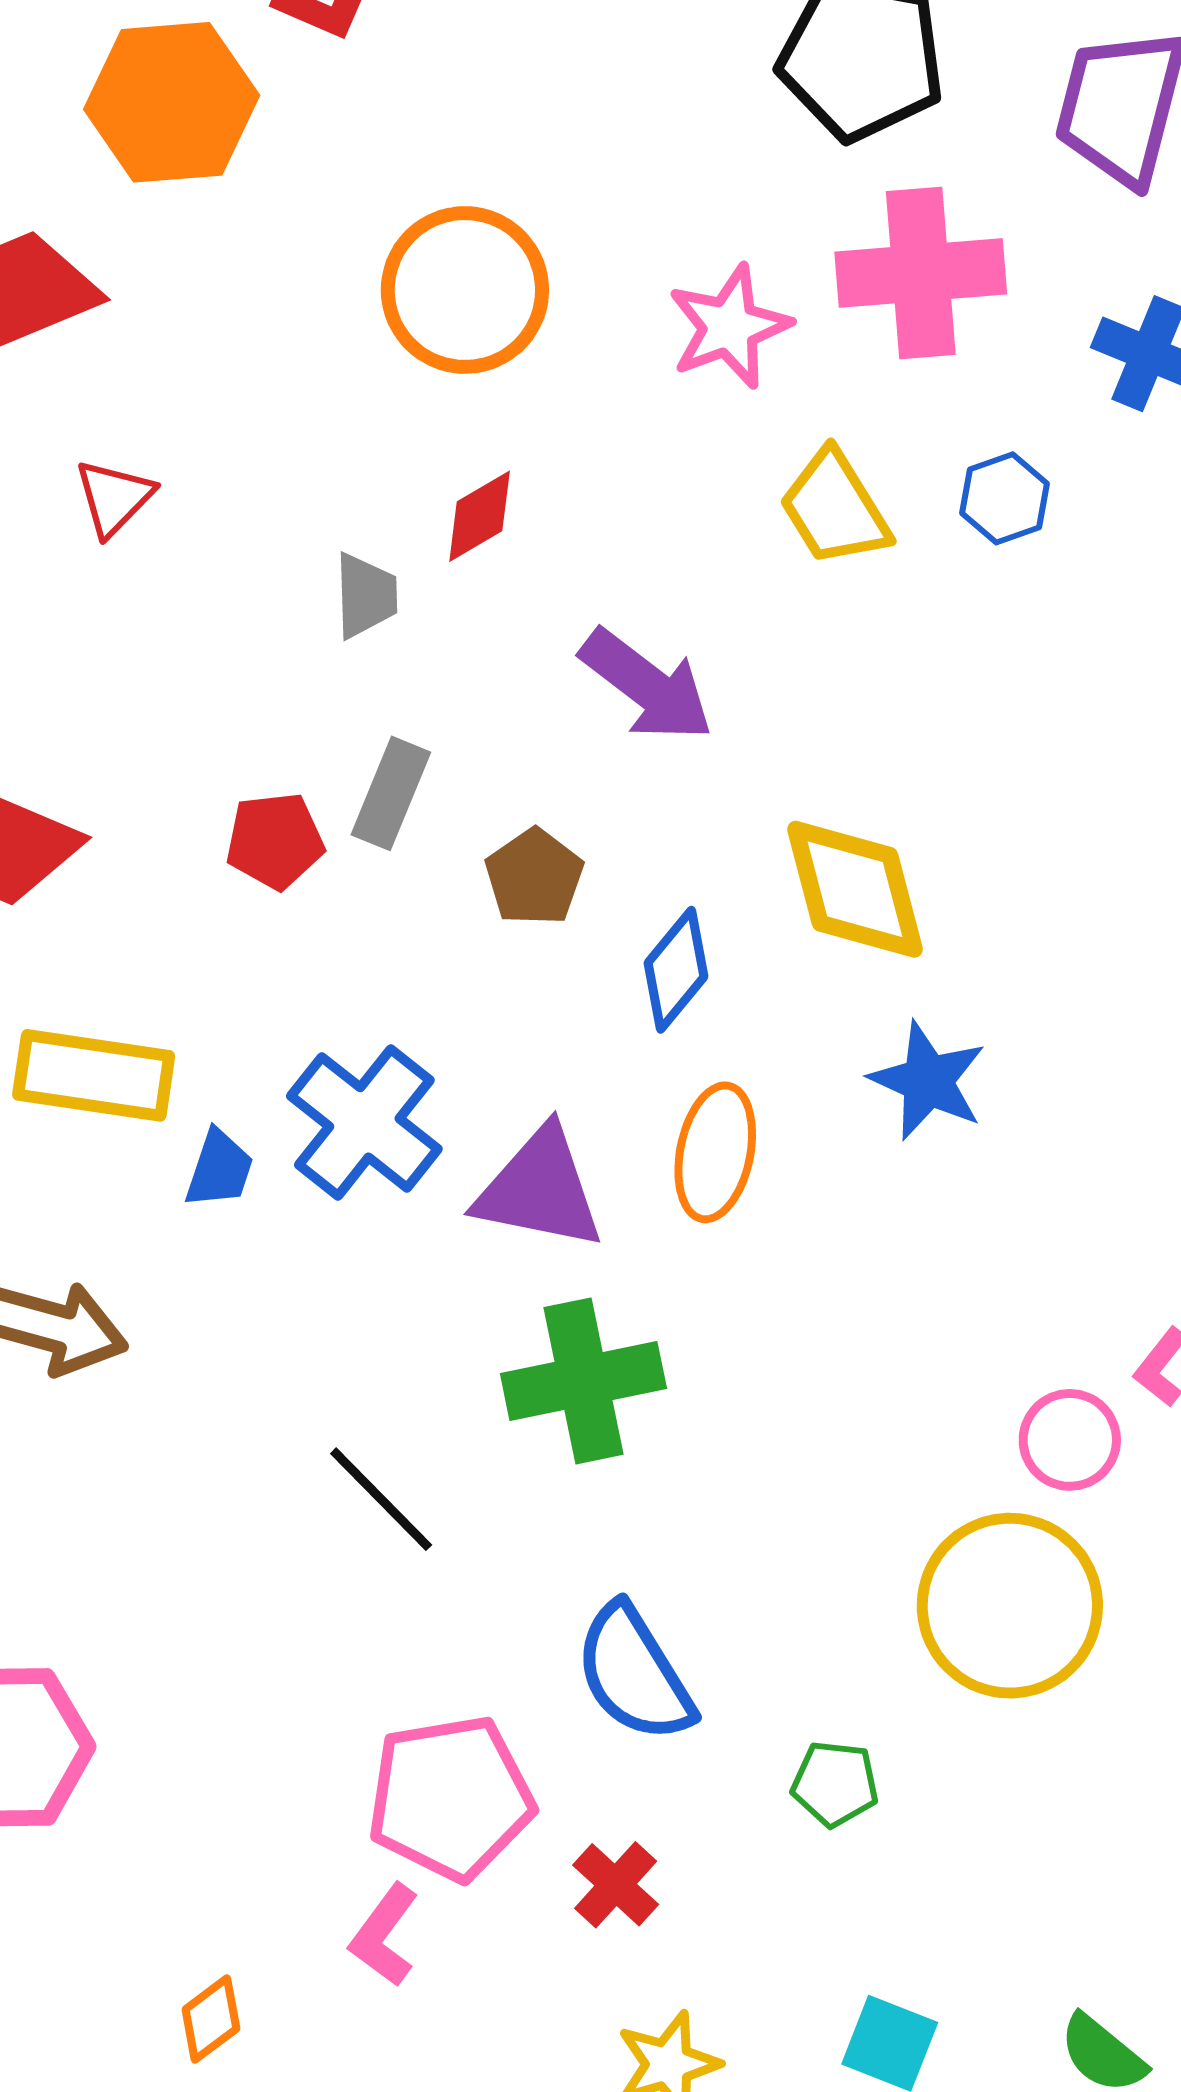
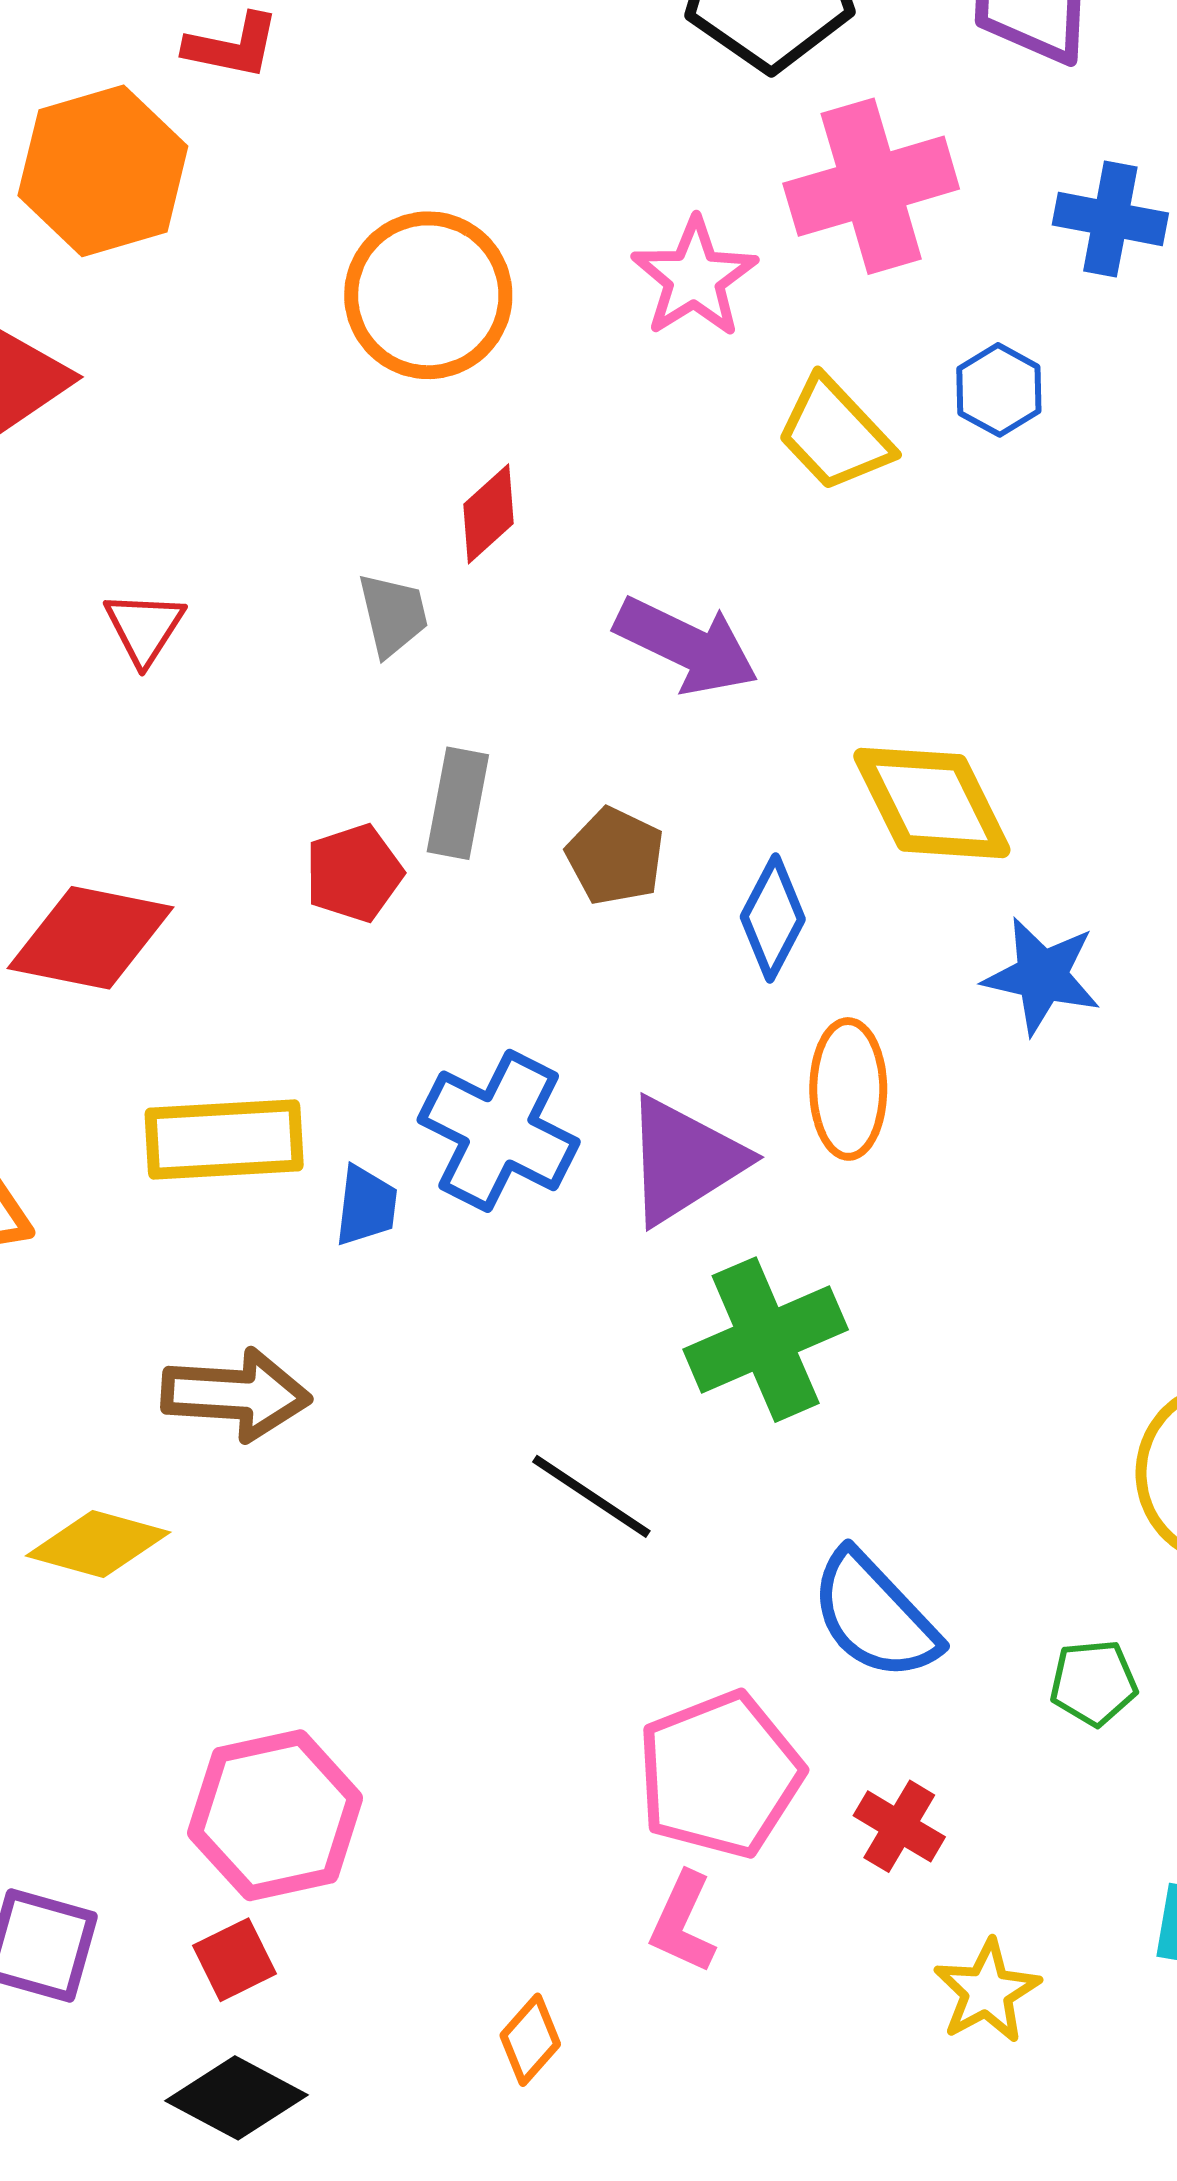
red triangle: (114, 498) -> (144, 628), moved
purple triangle: (540, 1189) -> (684, 1160), turned -32

